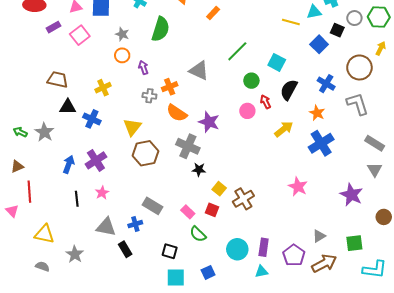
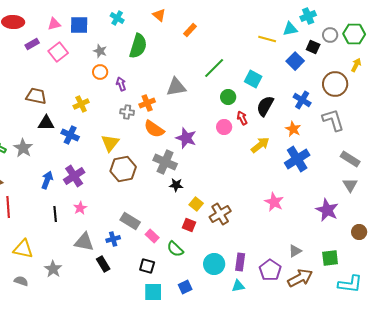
gray triangle: (199, 71) -> (176, 87), turned -35
pink rectangle: (188, 212) -> (152, 236), moved

